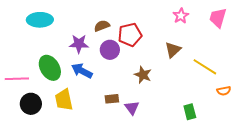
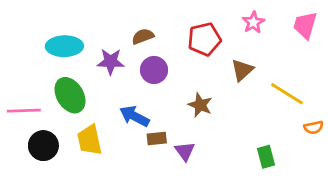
cyan ellipse: (40, 20) -> (64, 46), moved
red pentagon: (130, 35) -> (204, 39), moved
blue arrow: (82, 71) -> (134, 116), moved

